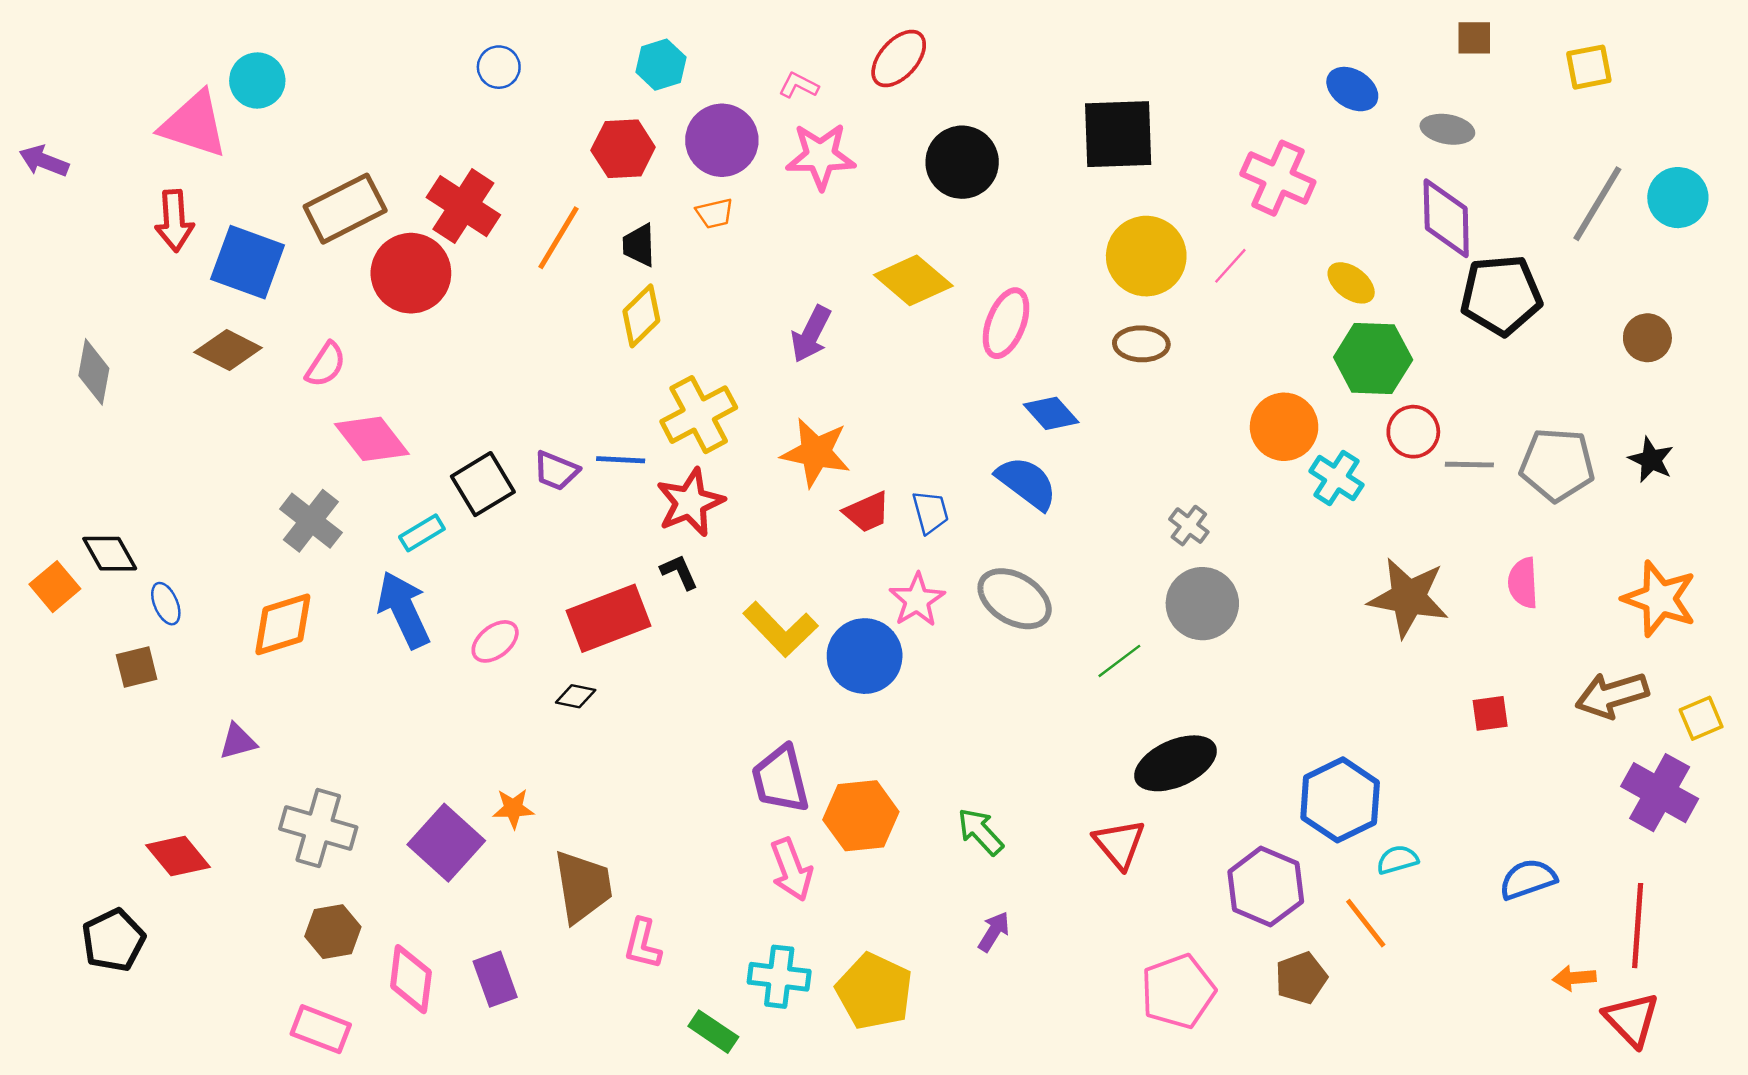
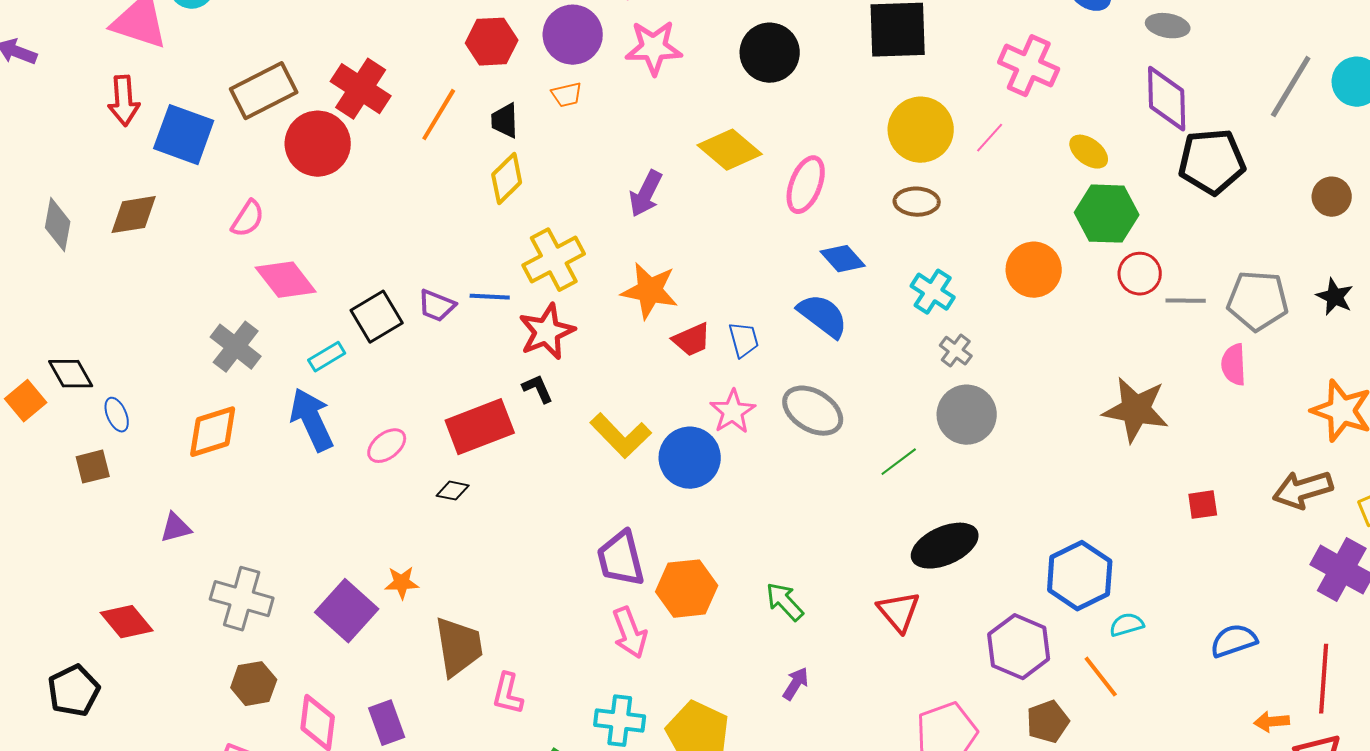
brown diamond: (228, 350) -> (134, 215), moved, turned -36
cyan cross: (1336, 478) -> (933, 292), moved
pink semicircle: (1523, 583) -> (1234, 365), moved

